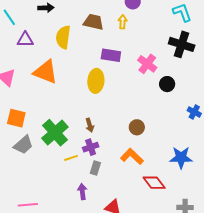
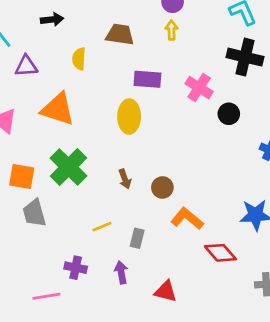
yellow arrow: (123, 22) -> (172, 30), moved
yellow semicircle: (63, 37) -> (79, 59), size x0.7
brown circle: (137, 127) -> (162, 187), moved
green cross: (55, 133) -> (69, 167), moved
gray trapezoid: (23, 145) -> (34, 213), turned 120
purple cross: (91, 147) -> (76, 268), moved, turned 35

